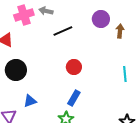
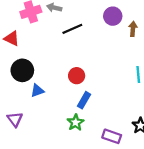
red circle: (74, 67) -> (77, 76), moved
blue triangle: (30, 101) -> (37, 91), moved

